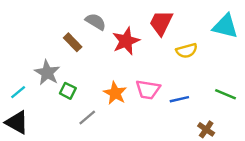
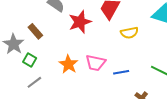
brown rectangle: (73, 42) -> (35, 31), moved
gray line: (87, 117) -> (34, 82), moved

